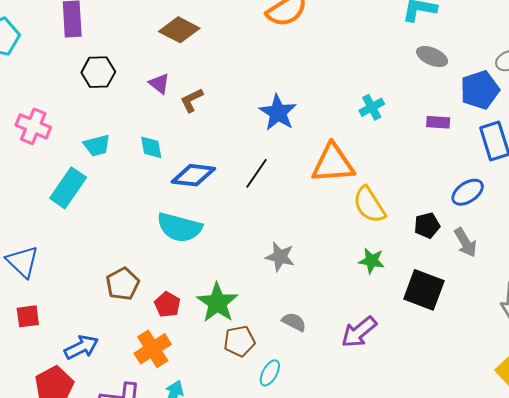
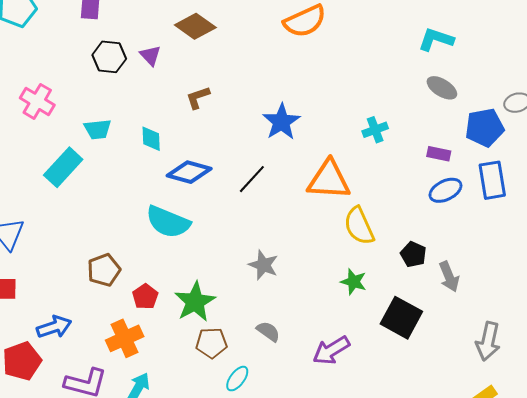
purple triangle: (159, 84) -> (150, 55), moved
blue ellipse: (468, 192) -> (445, 190), moved
black pentagon: (427, 225) -> (413, 254), turned 30

